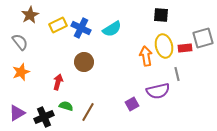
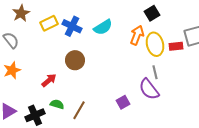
black square: (161, 15) -> (152, 13), turned -35
orange arrow: (146, 56) -> (137, 35), moved, turned 30
gray line: (177, 74) -> (155, 72), moved
red arrow: (58, 82) -> (49, 80), turned 35
purple semicircle: (158, 91) -> (149, 89), turned 65

